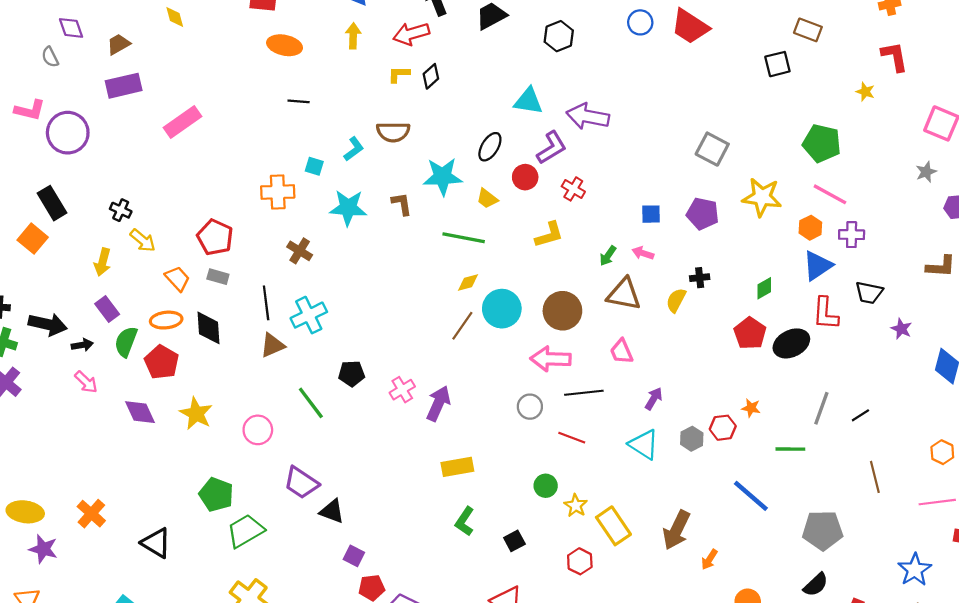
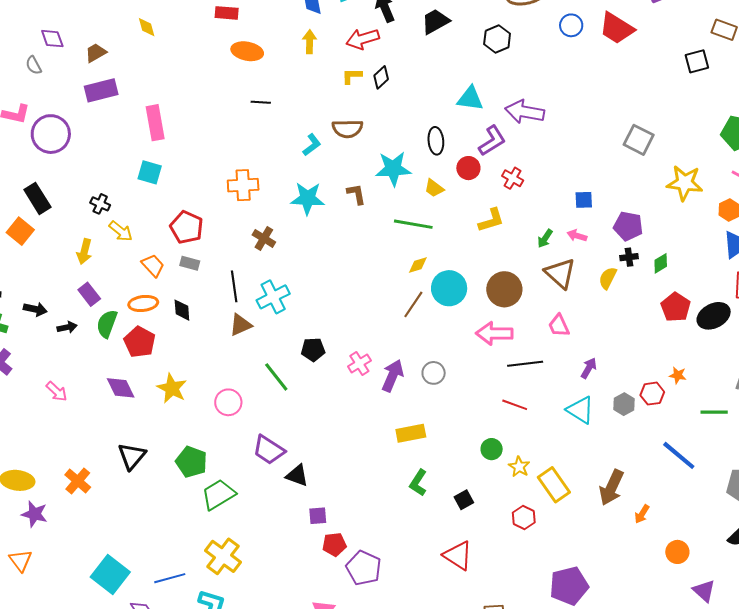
pink rectangle: (182, 122) -> (155, 123), turned -64
black ellipse: (490, 147) -> (436, 141), turned -36
cyan square: (314, 166) -> (150, 172), moved, size x1.4
purple pentagon: (703, 214) -> (628, 226), moved
green diamond: (764, 288) -> (661, 263), moved
brown triangle: (624, 294) -> (560, 273), turned 32
black arrow: (48, 324) -> (35, 309), size x0.7
black diamond: (209, 328) -> (182, 310), size x0.7
pink arrow: (86, 382) -> (57, 392), moved
gray circle: (530, 407) -> (434, 373), moved
black triangle: (156, 543) -> (132, 456), moved, turned 40
purple square: (354, 556) -> (318, 516), turned -30

